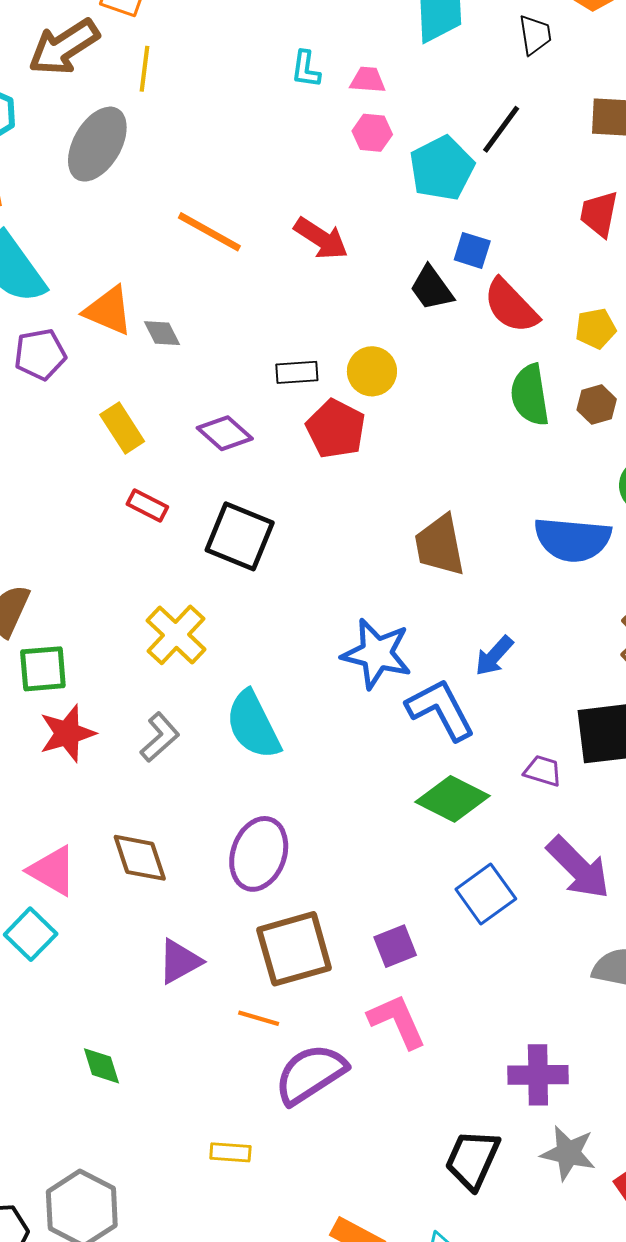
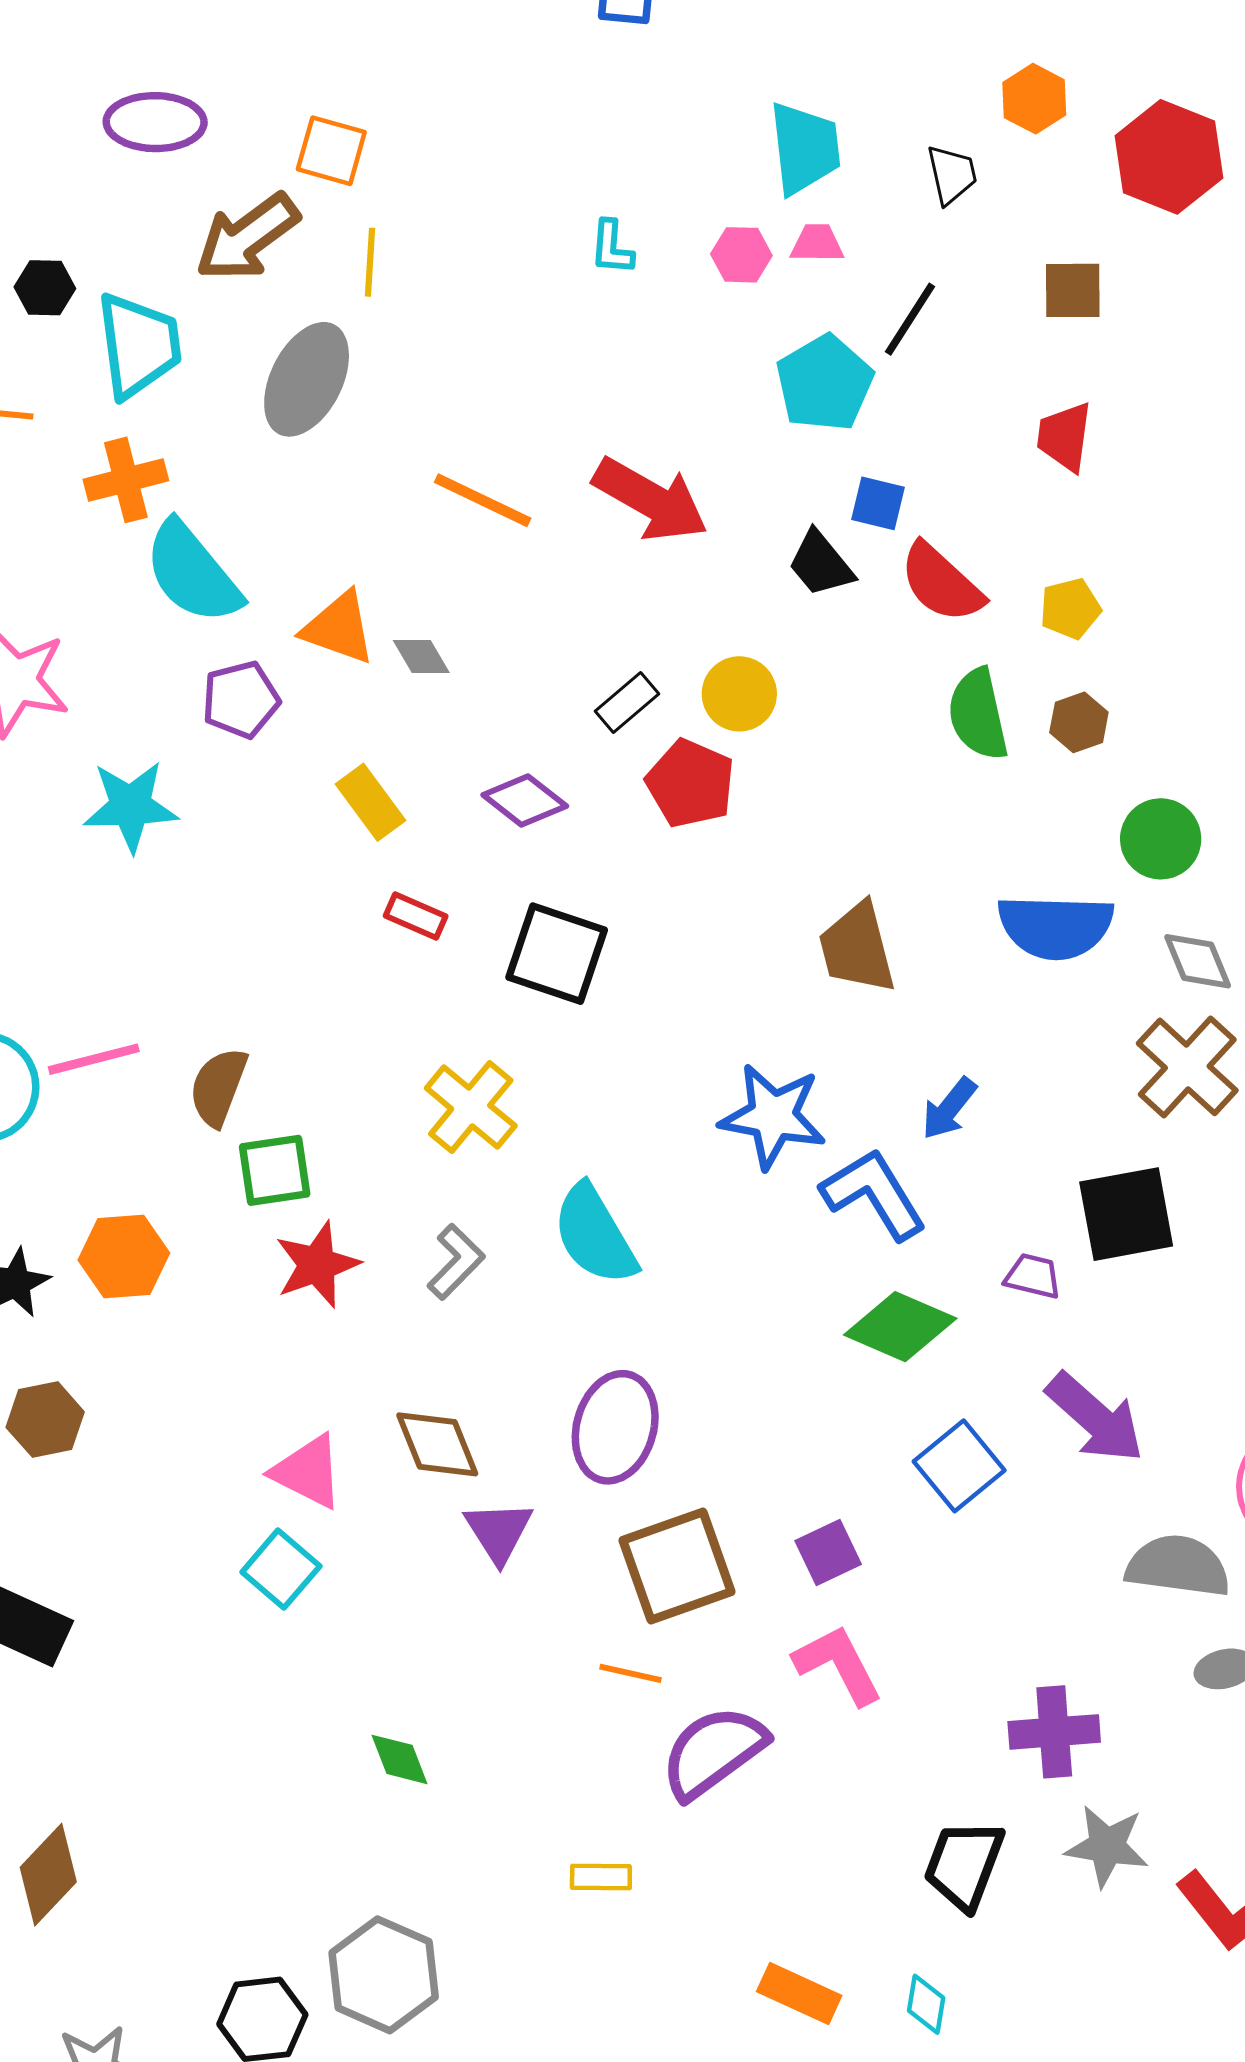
pink trapezoid: (368, 80) -> (817, 243), moved
pink hexagon: (372, 133) -> (741, 255), moved
red arrow: (321, 238) -> (651, 500), size x1.4
black rectangle: (297, 372) -> (627, 702), turned -33
purple triangle: (180, 961) -> (499, 1532), moved, turned -30

